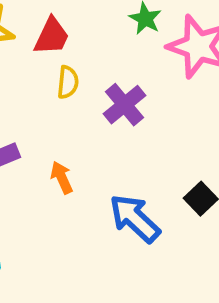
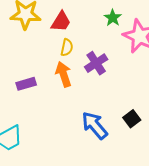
orange arrow: (62, 178) -> (64, 74), moved, size x1.4

